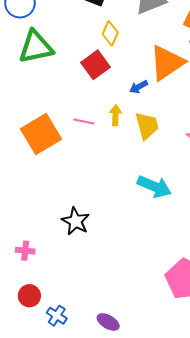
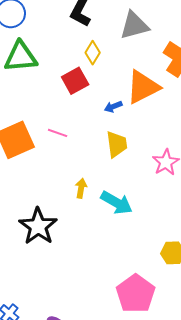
yellow arrow: (115, 115) -> (81, 188), moved
black star: (76, 221) -> (38, 226), size x1.4

